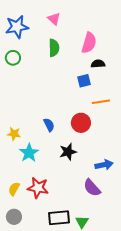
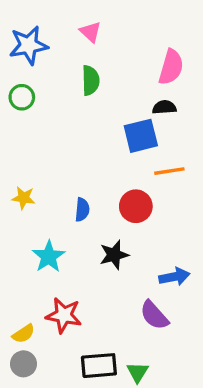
pink semicircle: (89, 43) -> (171, 67), moved
blue square: (84, 81) -> (141, 136), size x1.5
blue semicircle: (49, 125) -> (82, 210), turned 32
yellow star: (14, 134) -> (23, 198), moved
yellow semicircle: (14, 189) -> (23, 334), moved, turned -152

